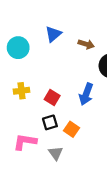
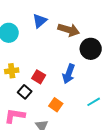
brown arrow: (86, 44) -> (69, 30), size x1.5
black square: (50, 122) -> (25, 92), moved, turned -32

